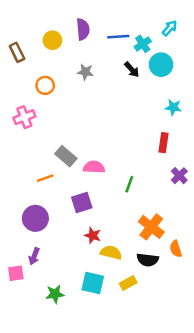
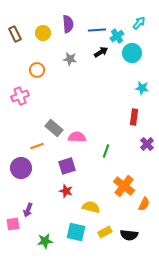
brown rectangle: (17, 52) -> (15, 34), moved
black arrow: (132, 70) -> (101, 52), moved, turned -80
purple circle: (35, 218) -> (21, 168), moved
red star: (93, 235) -> (66, 191), moved
orange semicircle: (176, 249) -> (144, 204), turned -136
black semicircle: (148, 260) -> (129, 235), moved

